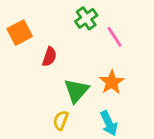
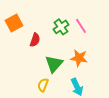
green cross: (86, 18) -> (61, 27), moved
orange star: (112, 82) -> (79, 58), turned -30

